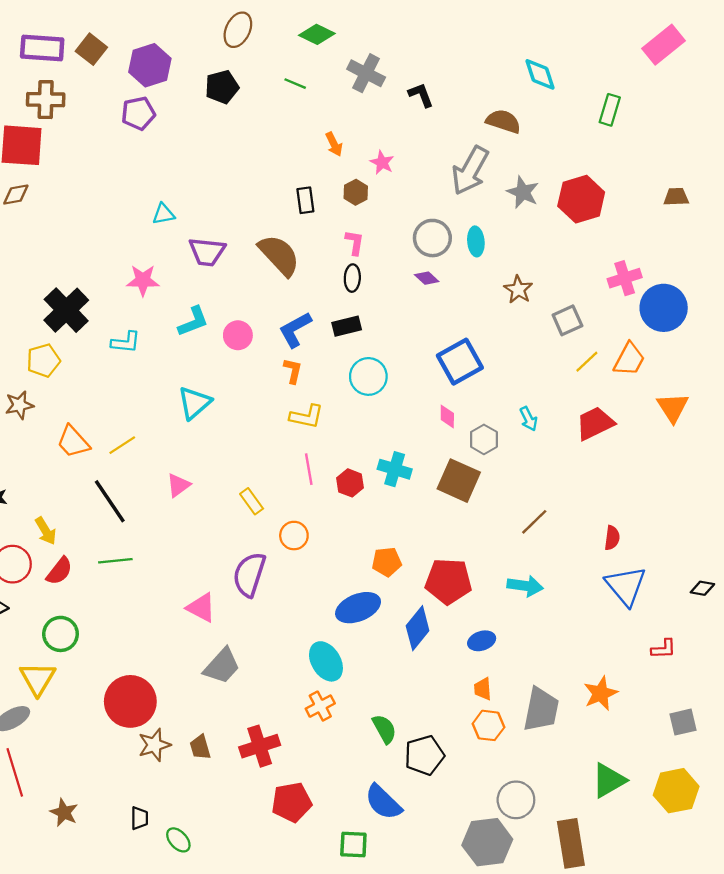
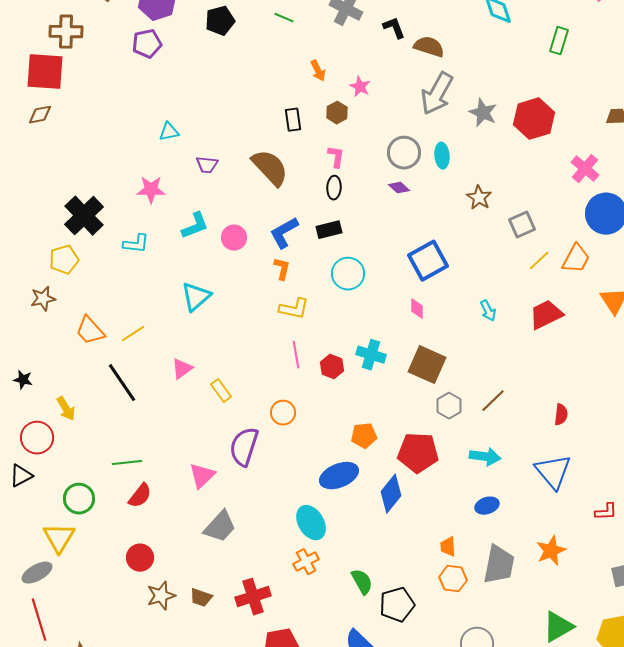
brown semicircle: (503, 121) -> (429, 47), moved
purple trapezoid: (207, 252) -> (207, 165), size x0.7
pink cross: (625, 278) -> (585, 169), moved, turned -32
gray hexagon: (484, 439) -> (449, 406), moved
yellow rectangle: (252, 501) -> (221, 391), moved
green line: (115, 561) -> (127, 463), moved
red semicircle: (59, 571) -> (140, 496), moved
blue triangle: (626, 586) -> (553, 472), moved
pink triangle: (201, 608) -> (202, 476), turned 48
blue ellipse: (482, 641) -> (487, 506), moved
red circle: (130, 701) -> (140, 558), size x0.6
brown trapezoid: (200, 747) -> (201, 598), turned -55

